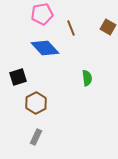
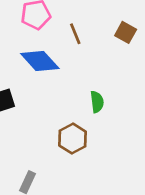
brown hexagon: (36, 103) -> (72, 139), moved

